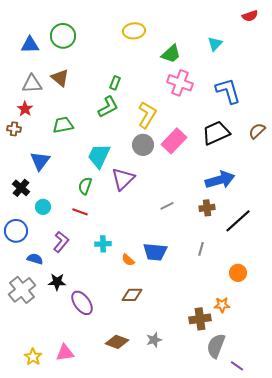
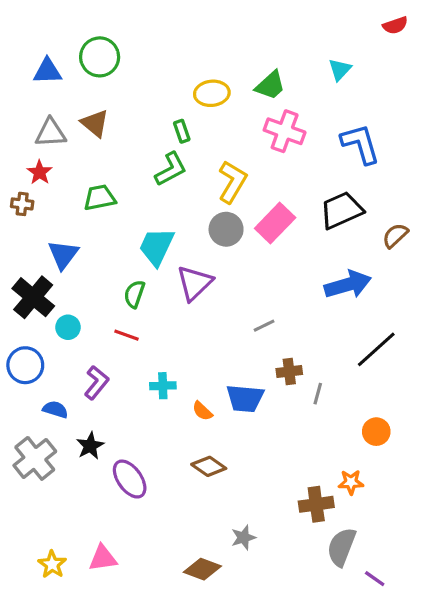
yellow ellipse: (134, 31) -> (212, 93), moved
green rectangle: (115, 83) -> (182, 131), turned -40
brown semicircle: (257, 131) -> (395, 236), moved
black cross: (21, 188) -> (33, 297), size x1.5
brown cross: (207, 208) -> (289, 372), moved
black star: (57, 282) -> (90, 446), turned -30
brown diamond: (132, 295) -> (209, 466), turned 35
brown diamond: (117, 342) -> (202, 569), moved

